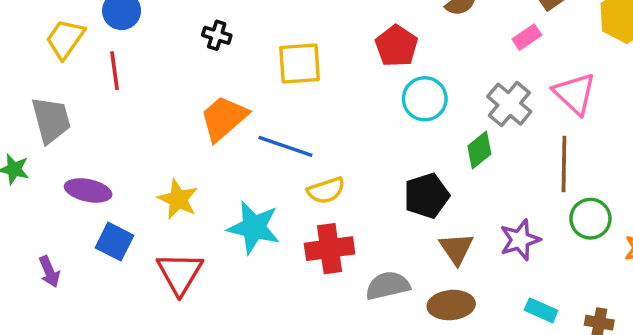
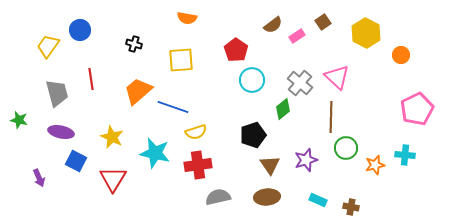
pink rectangle: (527, 37) -> (297, 36), moved
red line: (114, 71) -> (91, 79), moved
gray trapezoid: (51, 120) -> (57, 93), moved
gray semicircle: (388, 286) -> (218, 197), moved

